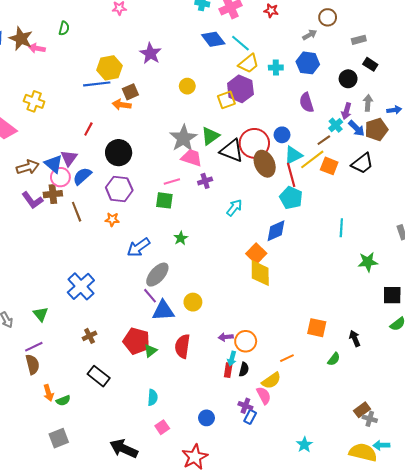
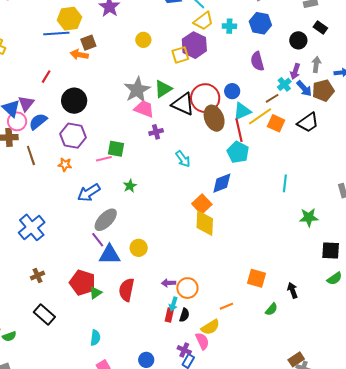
pink line: (172, 181) -> (104, 159), moved
cyan arrow: (234, 208) -> (183, 159), turned 102

